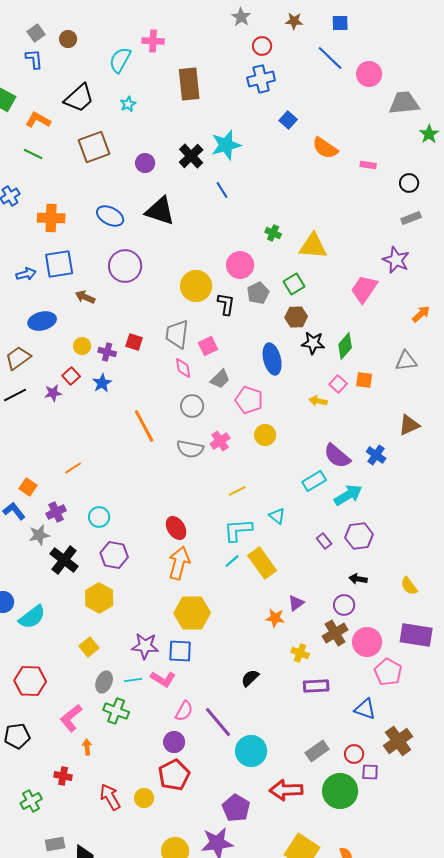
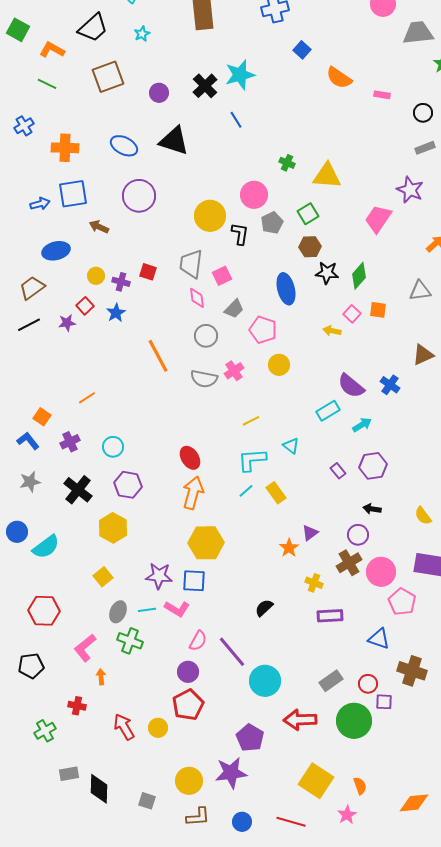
cyan arrow: (348, 495) -> (362, 425), size x0.7
gray star: (39, 535) -> (30, 482), moved
yellow rectangle: (262, 563) -> (276, 493), size x0.7
orange star: (275, 618) -> (289, 548), turned 30
brown cross: (398, 741) -> (412, 671), turned -36

